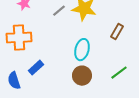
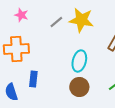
blue rectangle: (36, 68) -> (33, 79), turned -42

